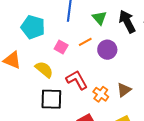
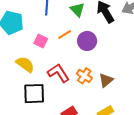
orange cross: (101, 94) -> (84, 76), moved

